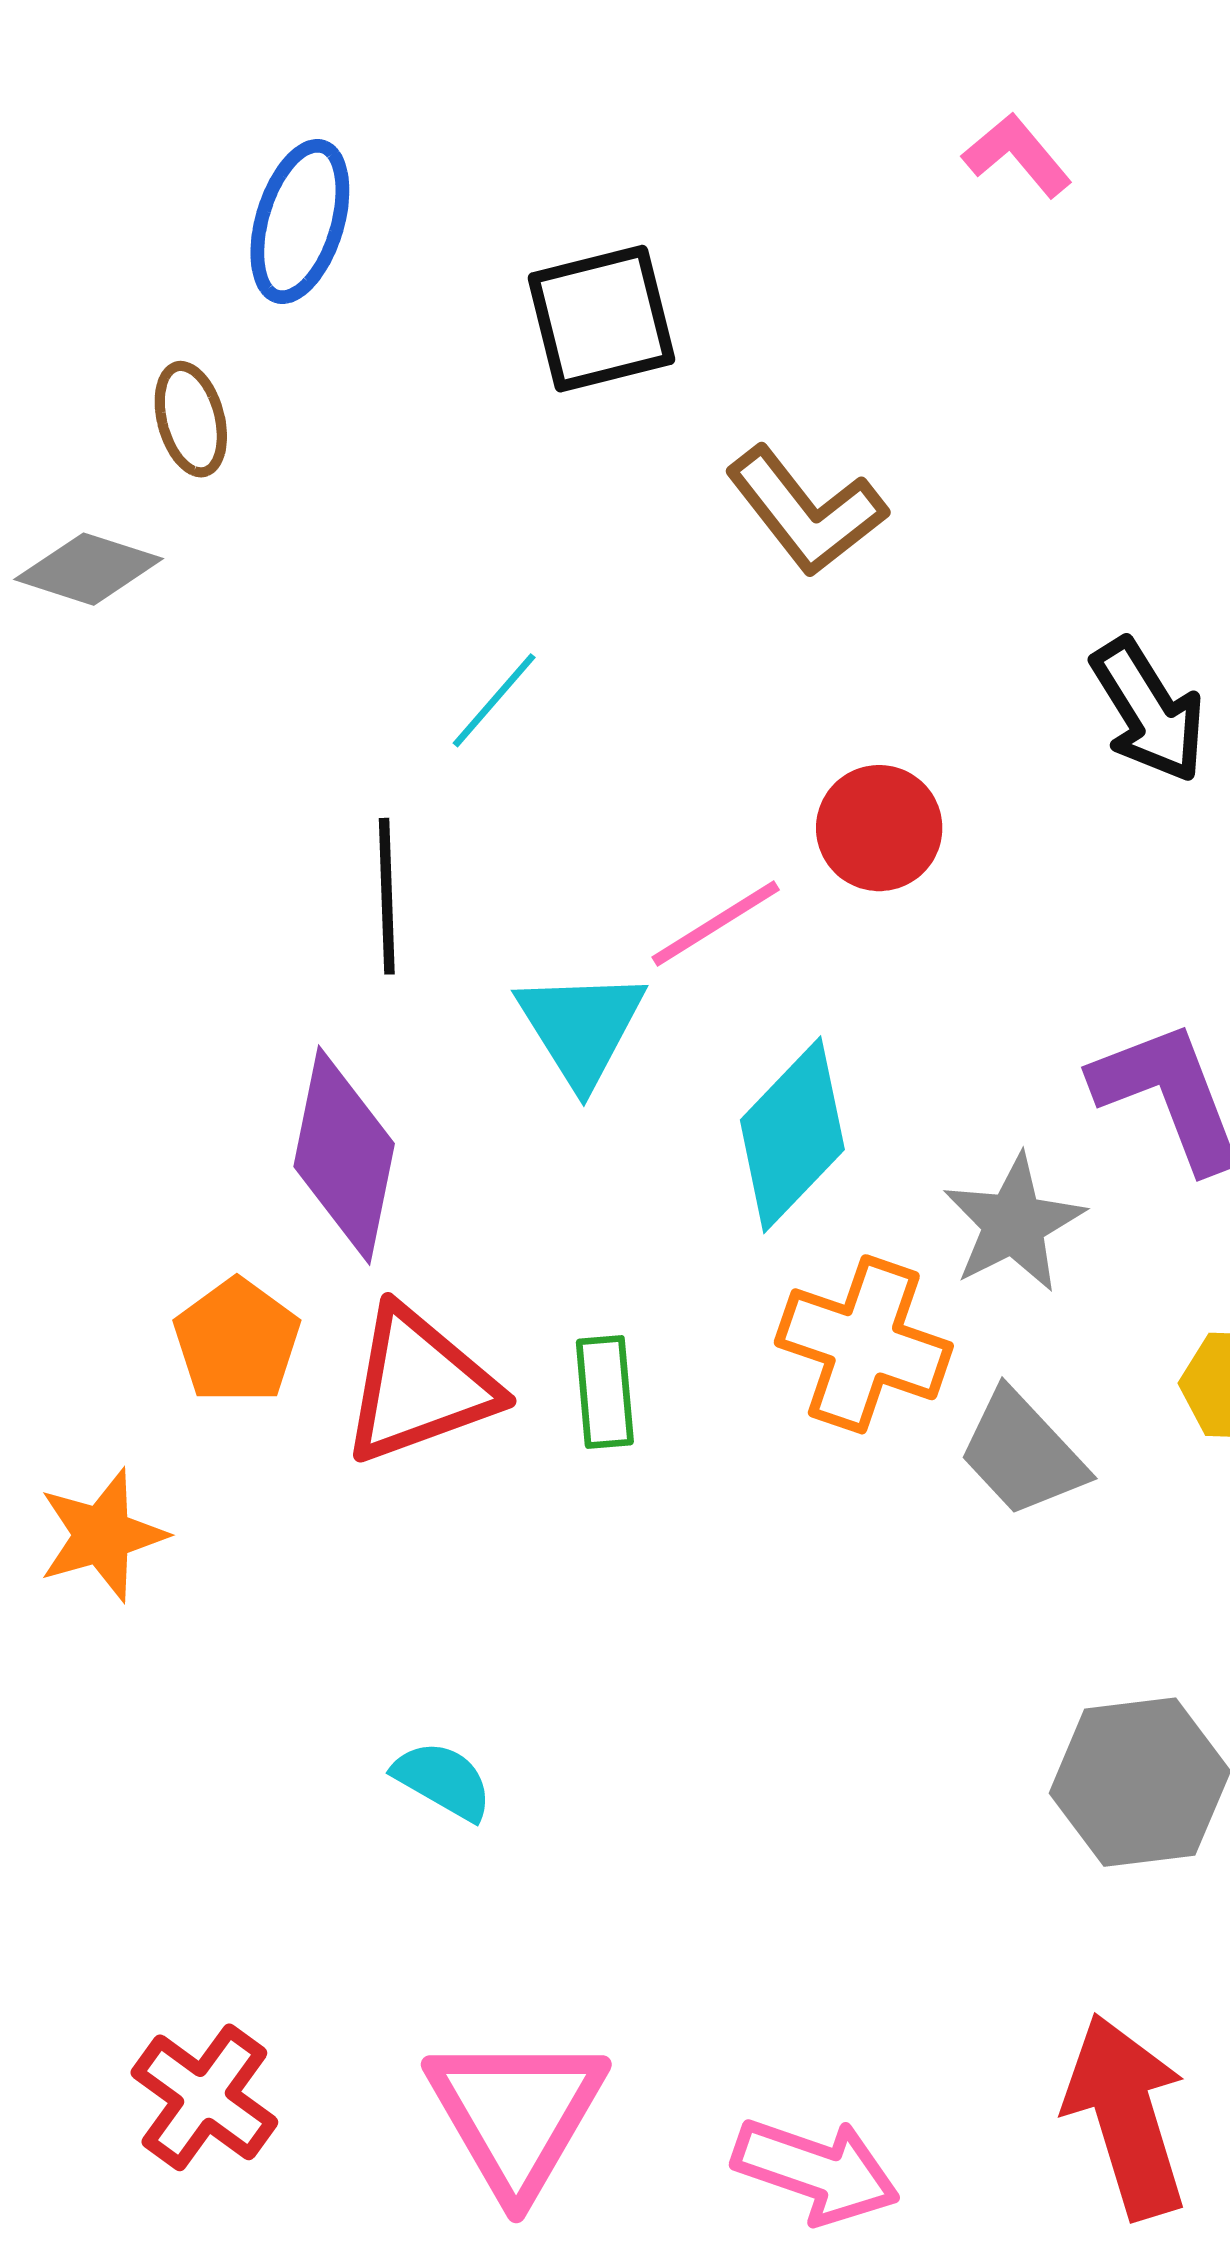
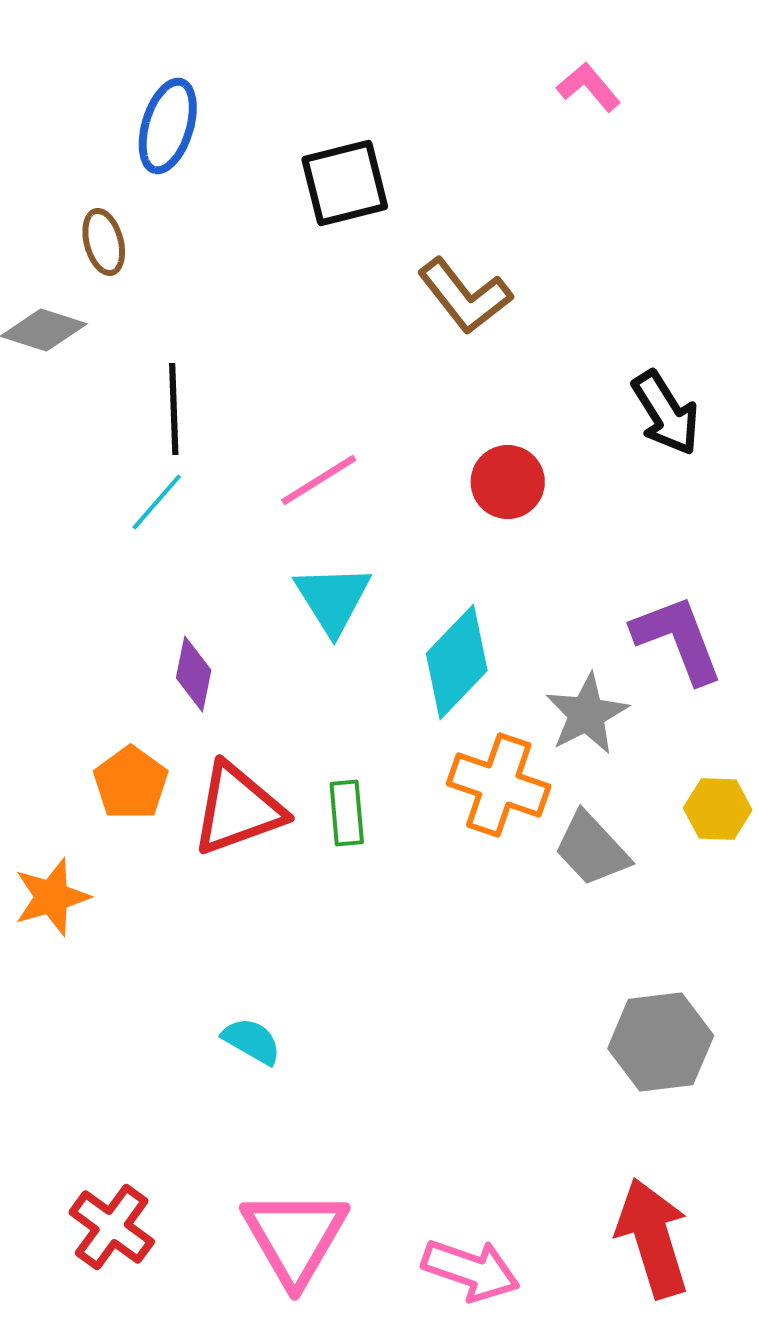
cyan line: (494, 700) -> (157, 502), moved
black line: (387, 896) -> (174, 409), moved
pink line: (716, 923) -> (319, 480), moved
purple diamond: (344, 1155) -> (194, 674), size x0.6

